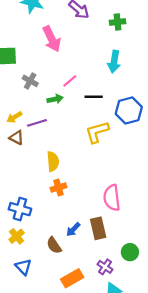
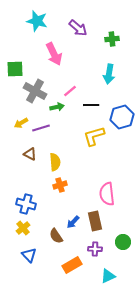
gray cross: (30, 81) -> (35, 91), size x1.6
brown triangle: (17, 138) -> (30, 154), moved
purple cross: (105, 267) -> (95, 249), moved, turned -32

